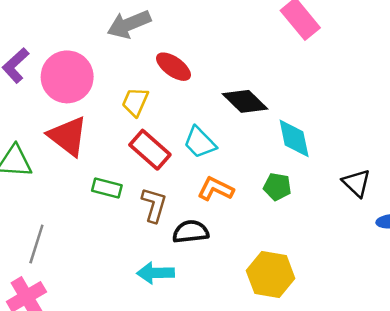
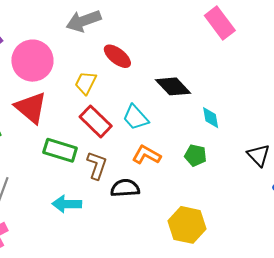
cyan diamond: (294, 138) -> (211, 118), size x0.7
green rectangle: (107, 188) -> (60, 150), size x1.4
cyan arrow: (155, 273) -> (67, 204), moved

